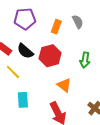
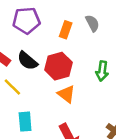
orange triangle: (64, 85) -> (66, 94), moved

